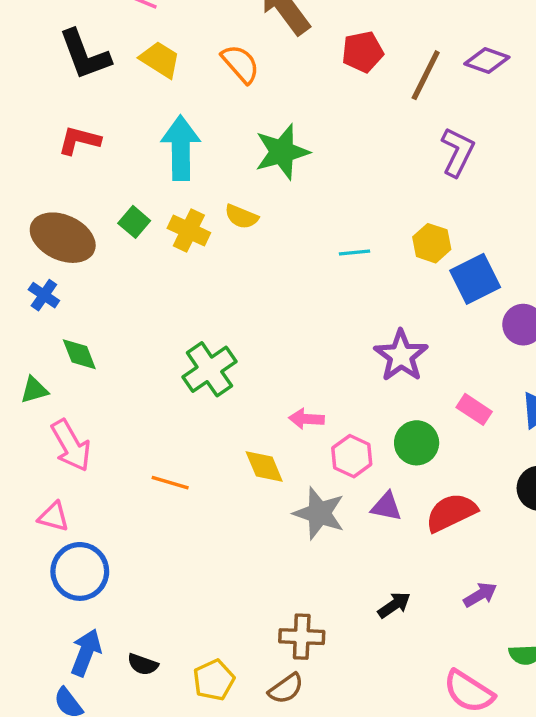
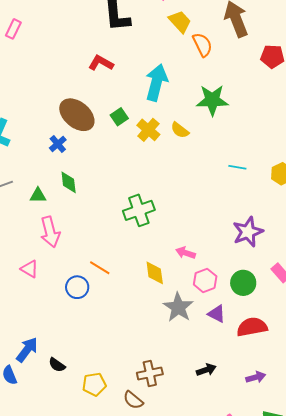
yellow trapezoid: (160, 60) -> (180, 22), moved
blue circle: (80, 571) -> (77, 287), moved, size x0.7
brown cross: (302, 637) -> (150, 374), turned -30
brown semicircle: (286, 689) -> (133, 400), turned 60

